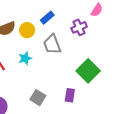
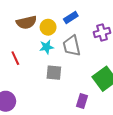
cyan star: (25, 58) -> (46, 47), moved
gray square: (38, 98) -> (54, 73), moved, turned -35

